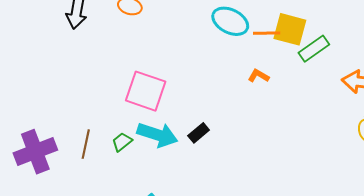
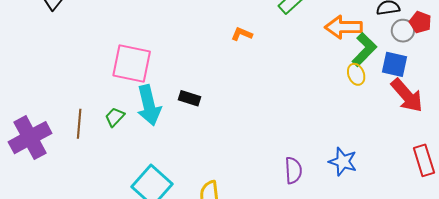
black rectangle: (199, 133) -> (189, 98), turned 65
cyan arrow: (157, 135) -> (149, 105), turned 66

